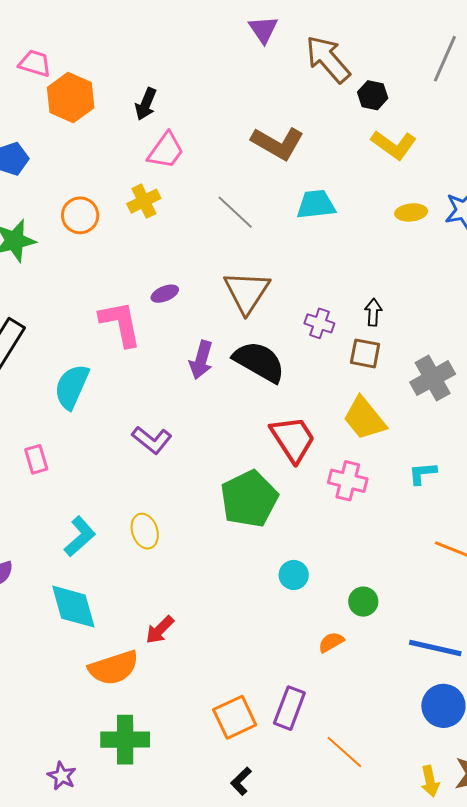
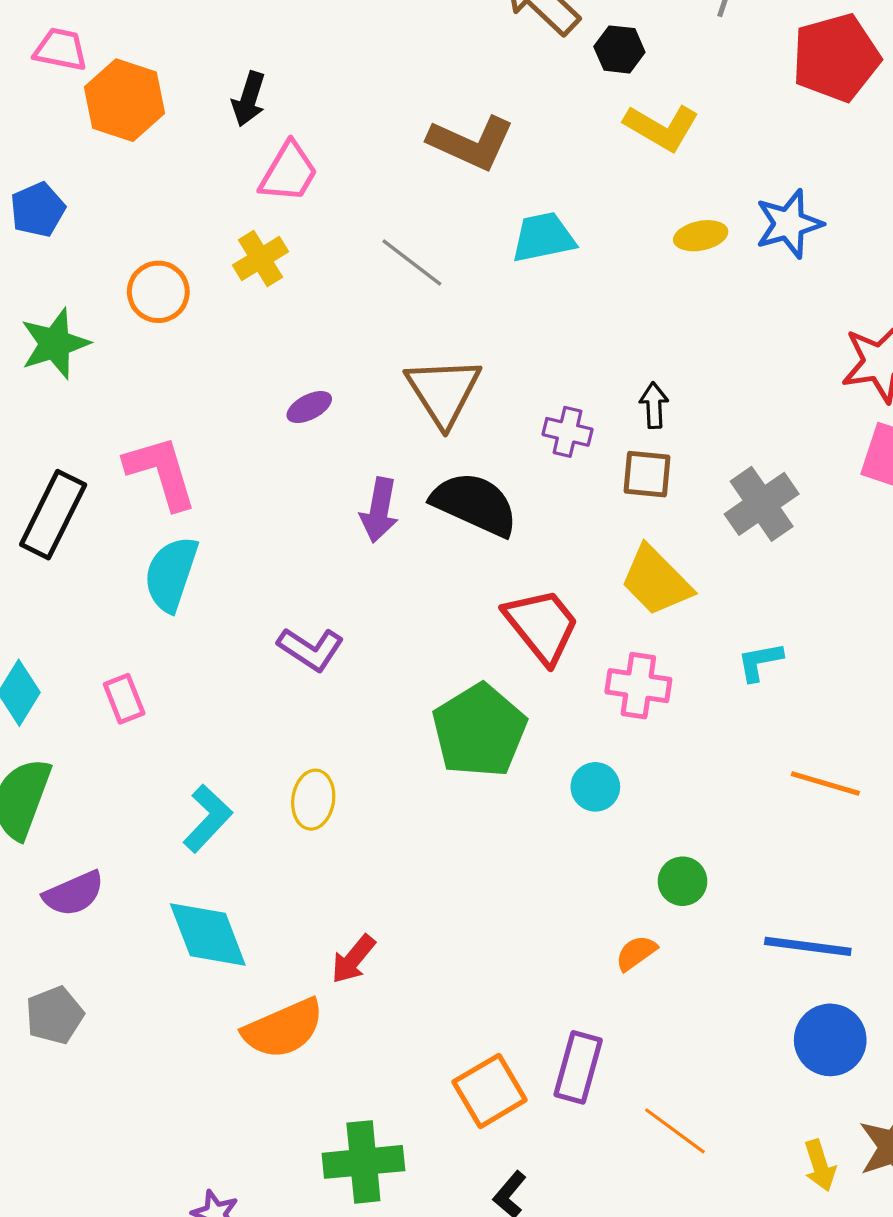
pink L-shape: (120, 324) -> (161, 472), moved
yellow ellipse: (145, 531) -> (313, 800), turned 32
cyan circle: (294, 575) -> (595, 787), moved
green cross: (125, 740) -> (363, 1162), moved

